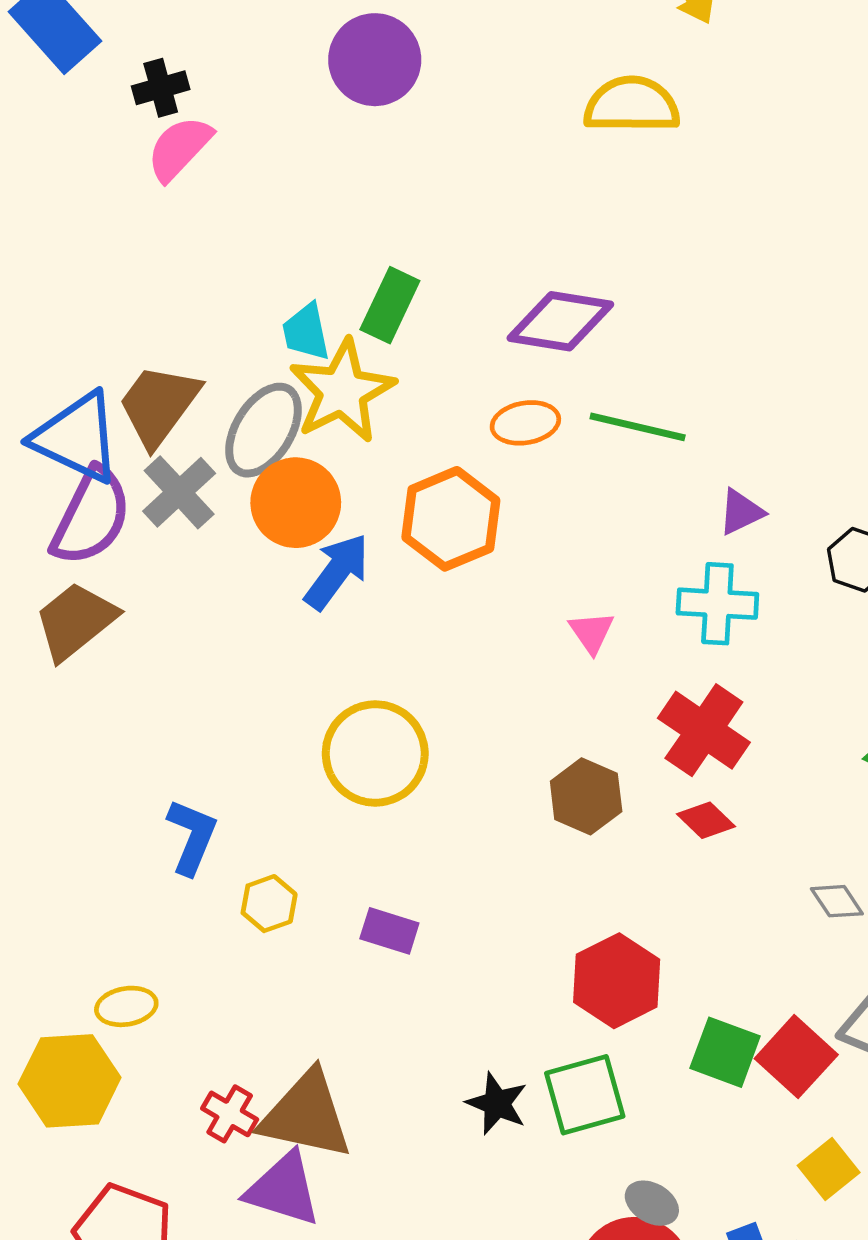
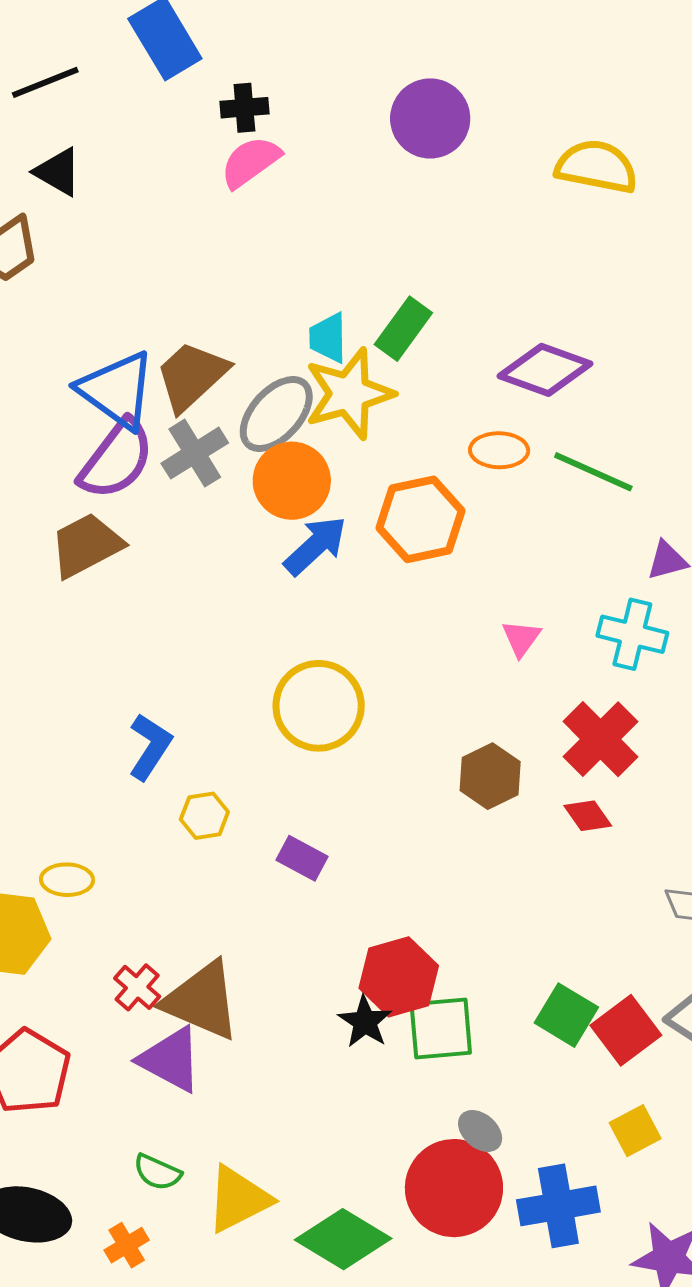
yellow semicircle: (632, 105) -> (597, 167), moved
red hexagon: (617, 981) -> (399, 977), moved

